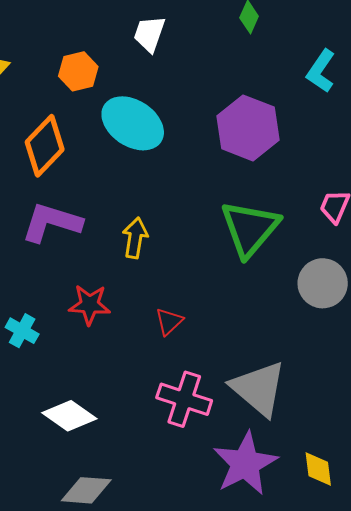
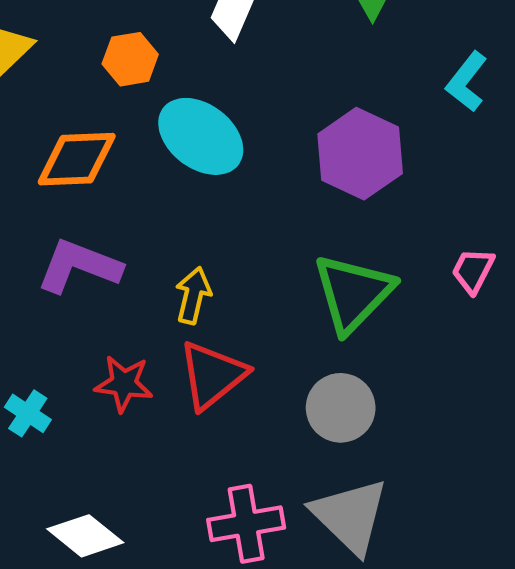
orange diamond: (45, 146) -> (77, 159), turned 40
gray circle: (323, 283) -> (341, 408), moved
red triangle: (169, 321) -> (212, 375), moved, size x1.8
pink cross: (184, 399) -> (246, 524), turned -32

